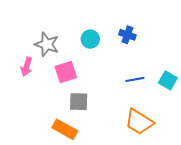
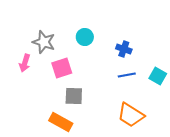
blue cross: (127, 35) -> (124, 49), moved

